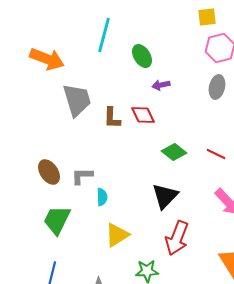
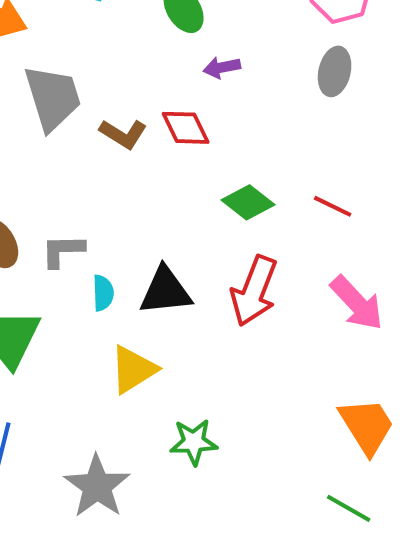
brown L-shape: (112, 118) -> (123, 134), turned -60
black triangle: (165, 196) -> (165, 291), moved, turned 40
red arrow: (177, 238) -> (254, 291), moved

